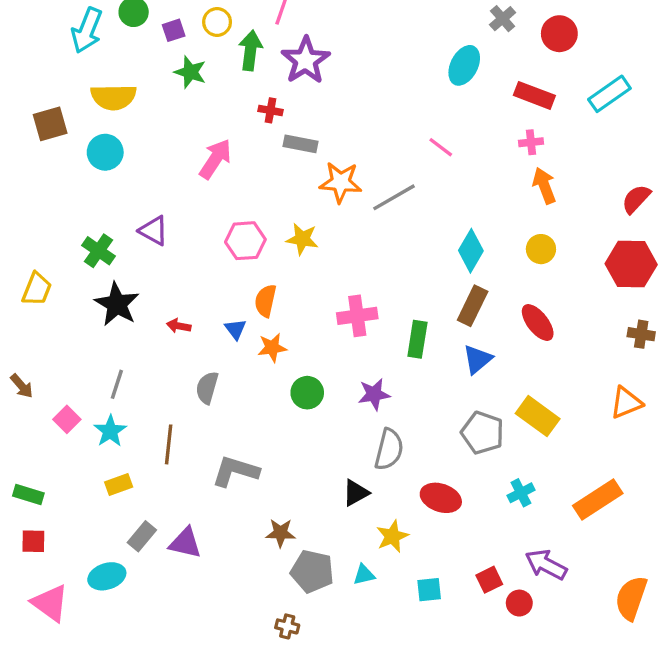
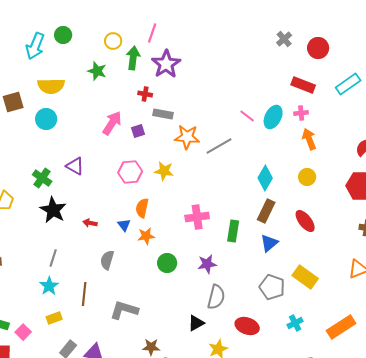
purple square: (174, 30) -> (138, 131), moved
cyan ellipse: (464, 65) -> (273, 117), moved
pink square: (67, 419) -> (23, 332), moved

